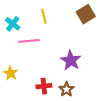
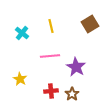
pink line: (29, 41) -> (50, 56), moved

